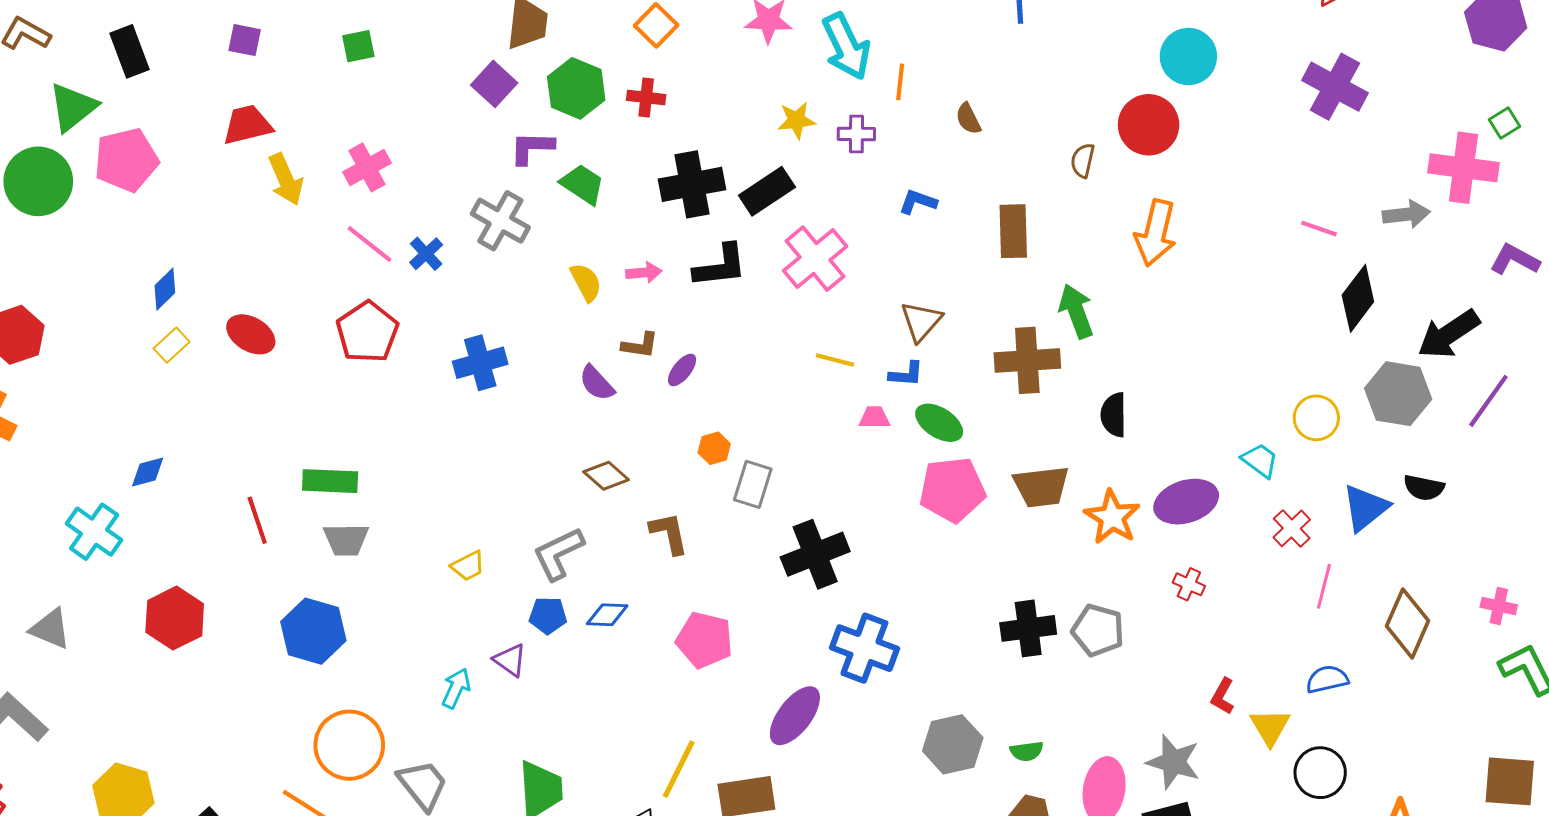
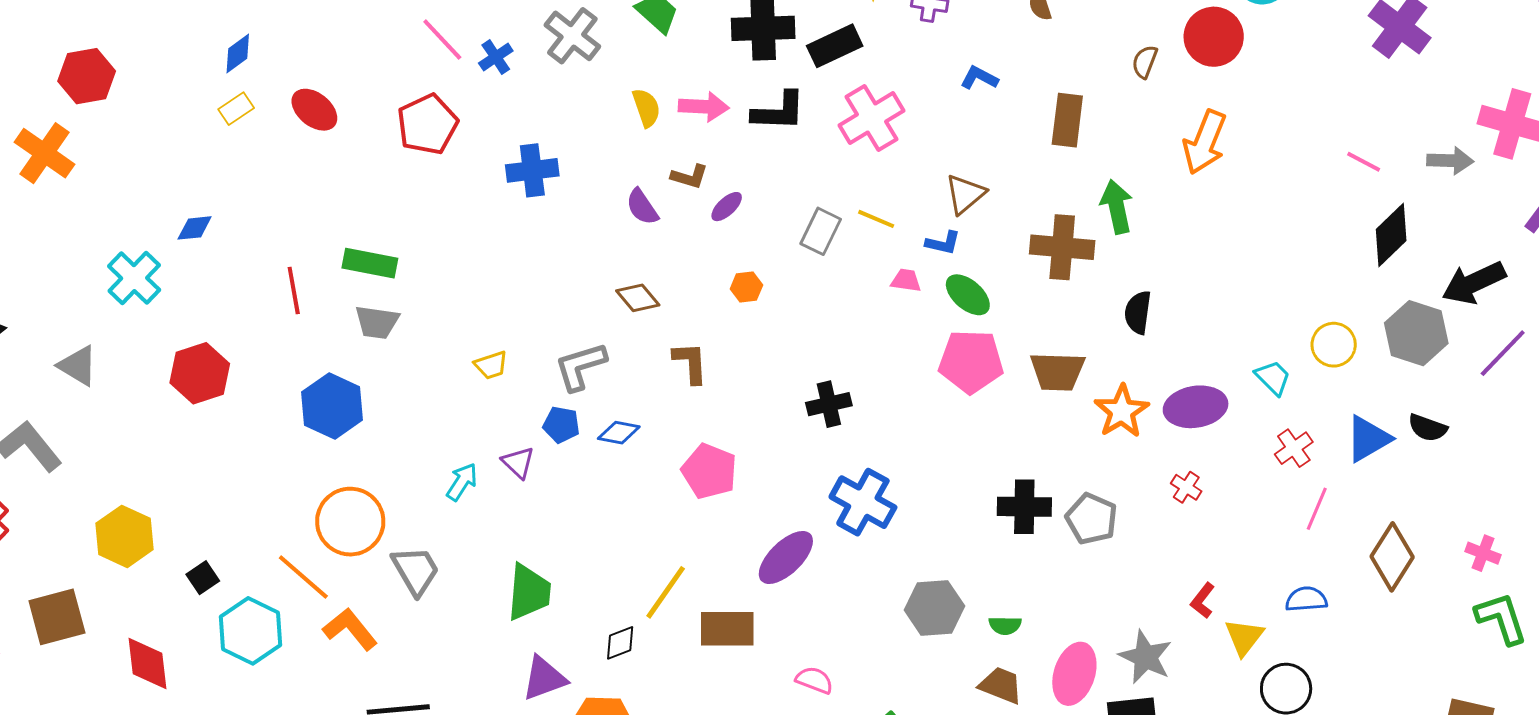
pink arrow: (644, 273) -> (704, 107), size x1.4
gray rectangle: (753, 484) -> (821, 231), moved
black cross: (815, 554) -> (829, 404), size x0.7

